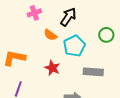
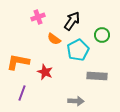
green circle: (106, 35) -> (102, 35), moved
red star: (52, 68) -> (45, 72), moved

